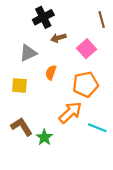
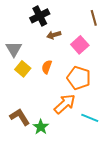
gray triangle: (28, 53) -> (14, 49), moved, turned -36
orange pentagon: (85, 84) -> (79, 78), turned 30
yellow square: (19, 85) -> (23, 69), moved, turned 35

